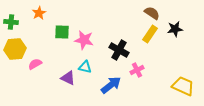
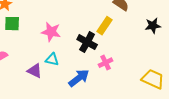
black star: (175, 29) -> (153, 26), moved
green square: (62, 32) -> (12, 24), moved
yellow rectangle: (150, 34) -> (105, 26), moved

